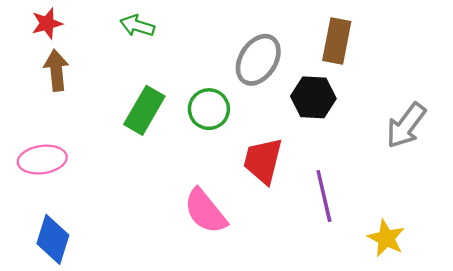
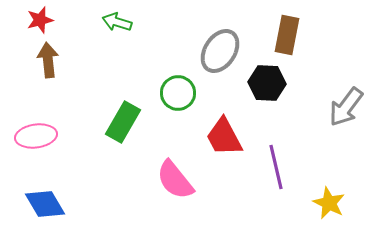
green rectangle: (144, 110) -> (123, 122), moved
red trapezoid: (263, 161) -> (224, 137), turned -42
blue diamond: (53, 239) -> (45, 204), turned -48

